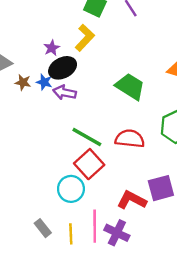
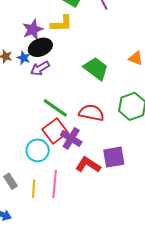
yellow L-shape: (85, 38) -> (62, 24), turned 40
purple star: (52, 48) -> (33, 30), size x1.5
purple arrow: (65, 93) -> (40, 68), turned -48
purple cross: (117, 233) -> (71, 138), moved

